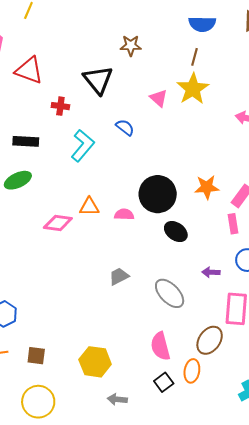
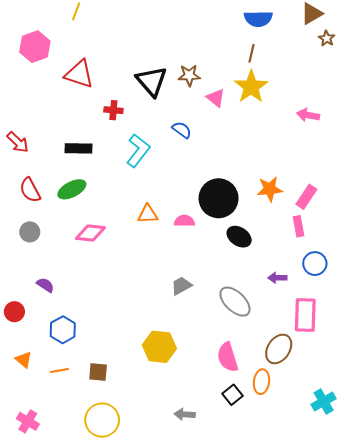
brown star: (131, 46) -> (189, 75), moved
pink diamond: (58, 223) -> (90, 233), moved
yellow hexagon: (95, 362) -> (159, 347), moved

